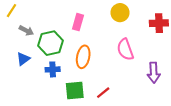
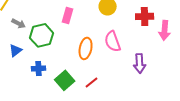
orange ellipse: (83, 57) -> (86, 48), moved
blue cross: (53, 69) -> (39, 68), moved
green square: (75, 91) -> (65, 80), turned -36

